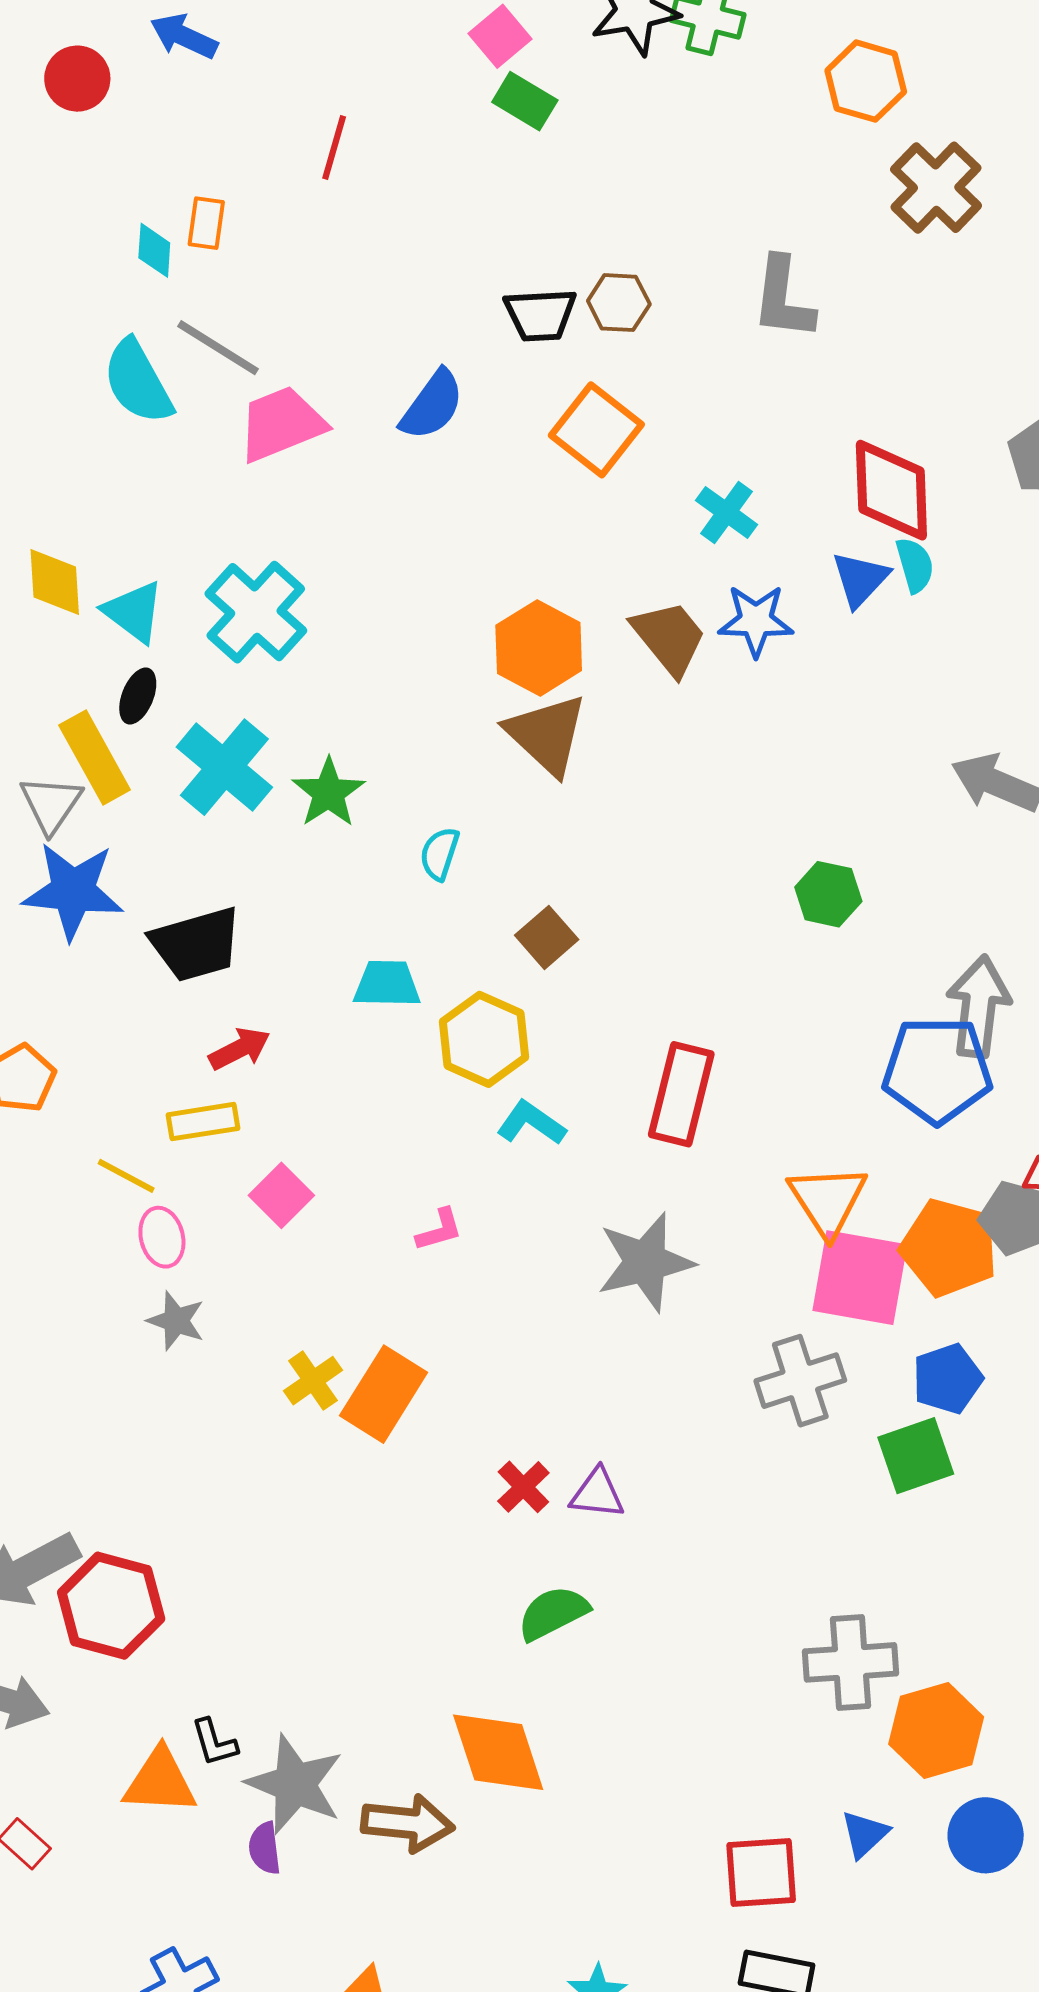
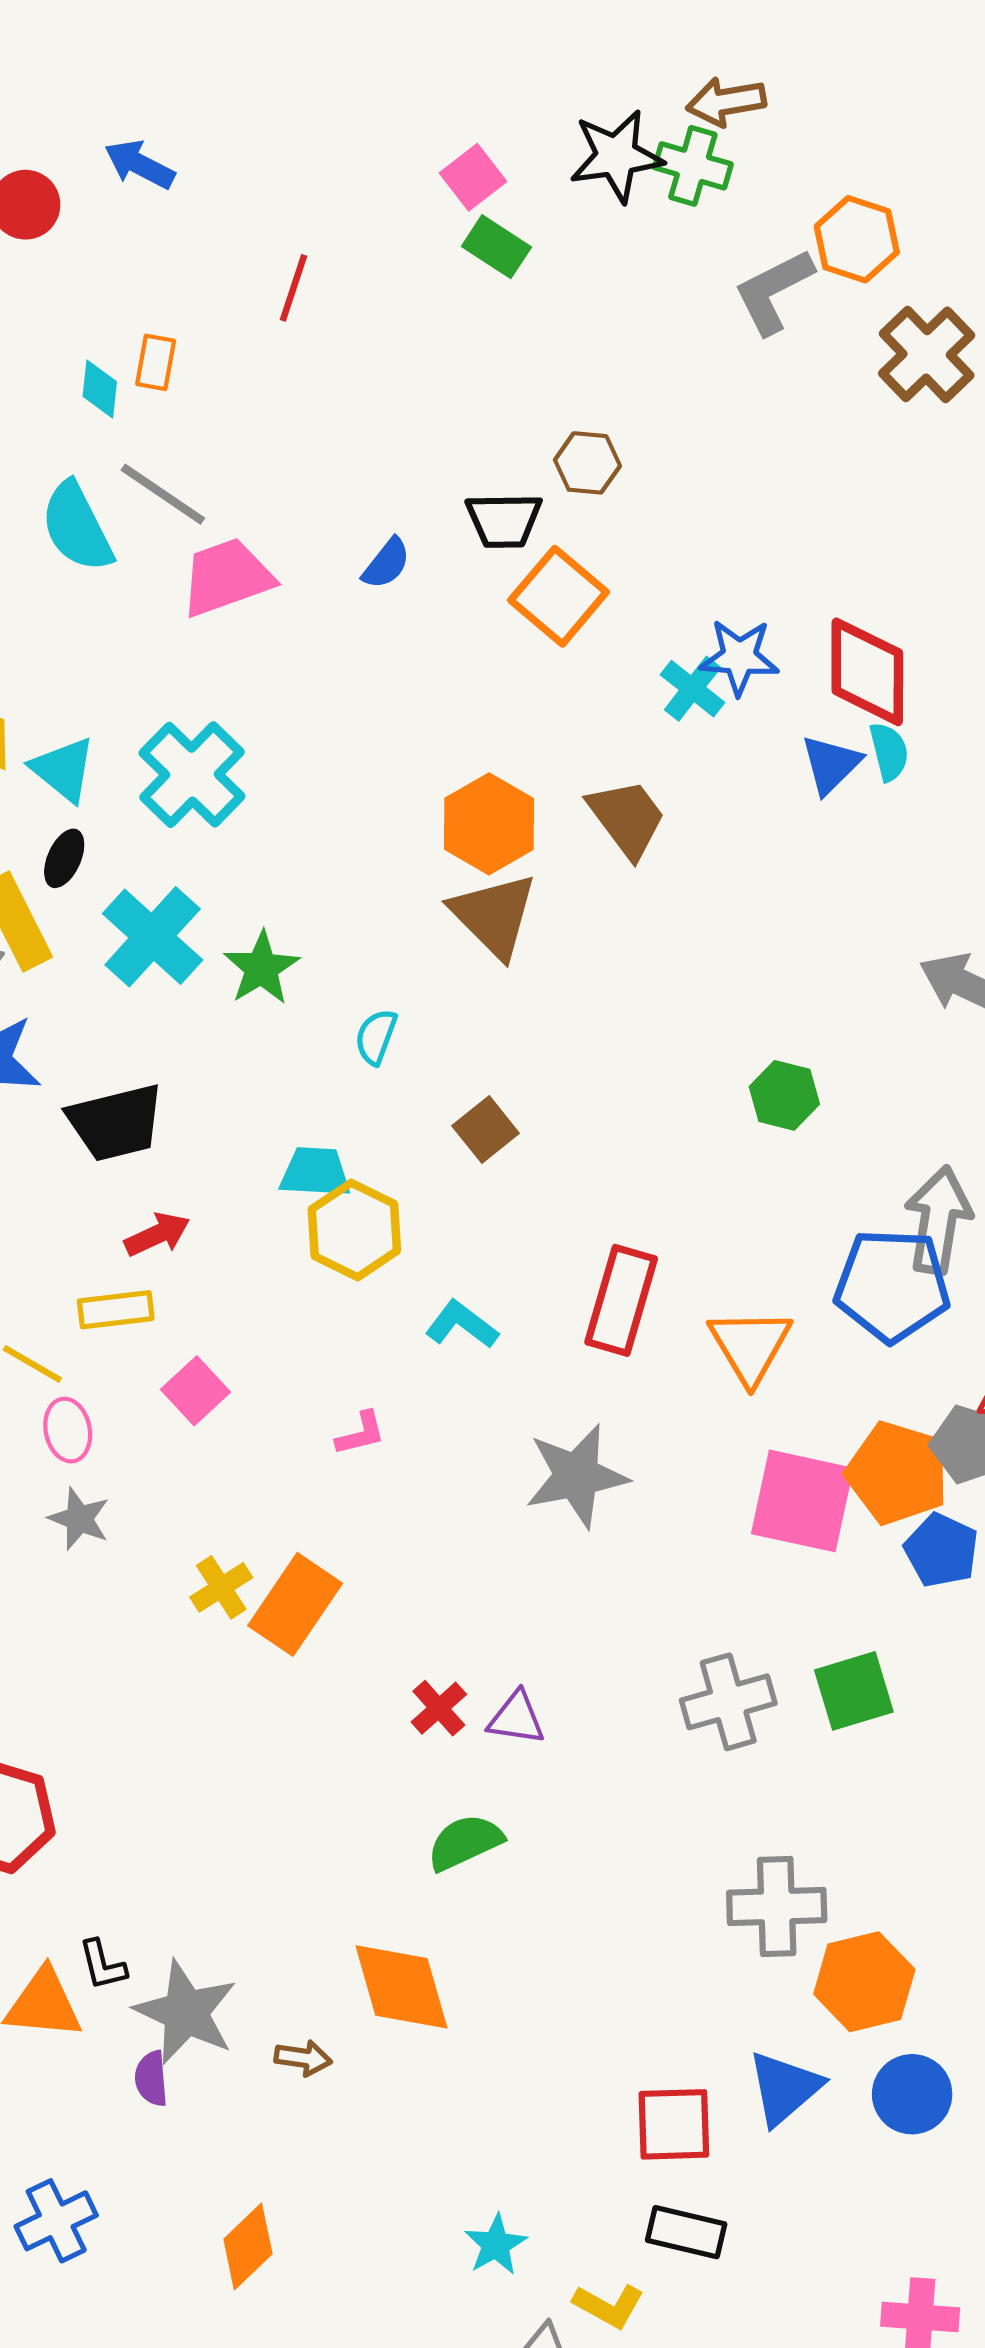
gray L-shape: (783, 298) -> (774, 291), moved, turned 54
black trapezoid: (540, 315) -> (504, 520), moved
blue semicircle: (432, 405) -> (386, 563), size x0.7
blue star: (756, 621) -> (739, 657), moved
yellow hexagon: (484, 1039) -> (354, 1230), moved
orange triangle: (828, 1200) -> (750, 1346), moved
blue pentagon: (947, 1379) -> (941, 1550), moved, turned -30
gray cross: (800, 1381) -> (728, 1702), moved
brown arrow: (408, 1823) -> (303, 2058), size x0.6
blue triangle: (865, 1834) -> (785, 2088), size x1.5

